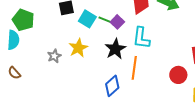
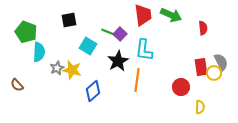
cyan square: (87, 19) -> (88, 46), moved
cyan semicircle: (13, 40) -> (39, 52), moved
yellow star: (78, 48) -> (72, 70), moved, turned -30
blue diamond: (112, 86) -> (93, 91), moved

